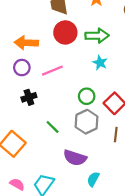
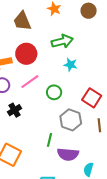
red circle: (65, 32) -> (26, 54), moved
green circle: (87, 96) -> (54, 92), moved
green line: (53, 127) -> (50, 140), moved, turned 72

